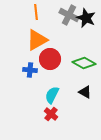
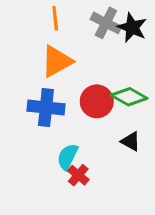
red circle: (50, 59) -> (97, 101), moved
blue cross: (30, 70) -> (46, 108), size x1.6
cyan semicircle: (52, 95) -> (68, 157), moved

